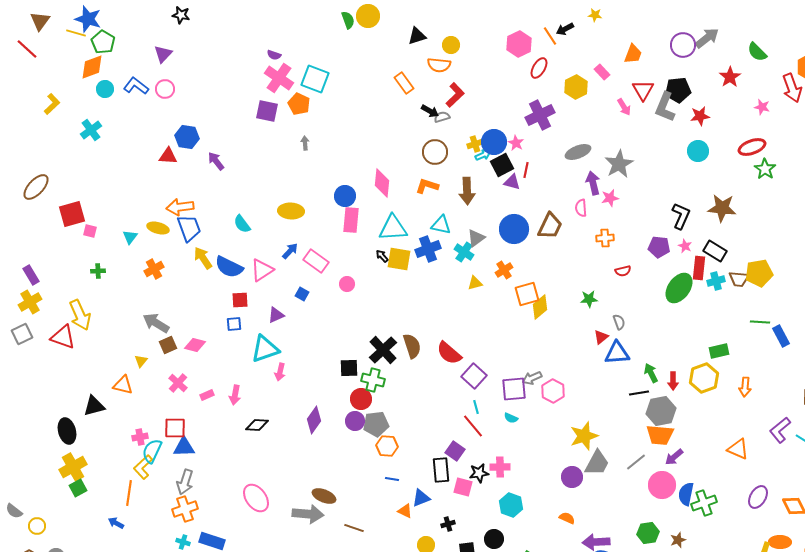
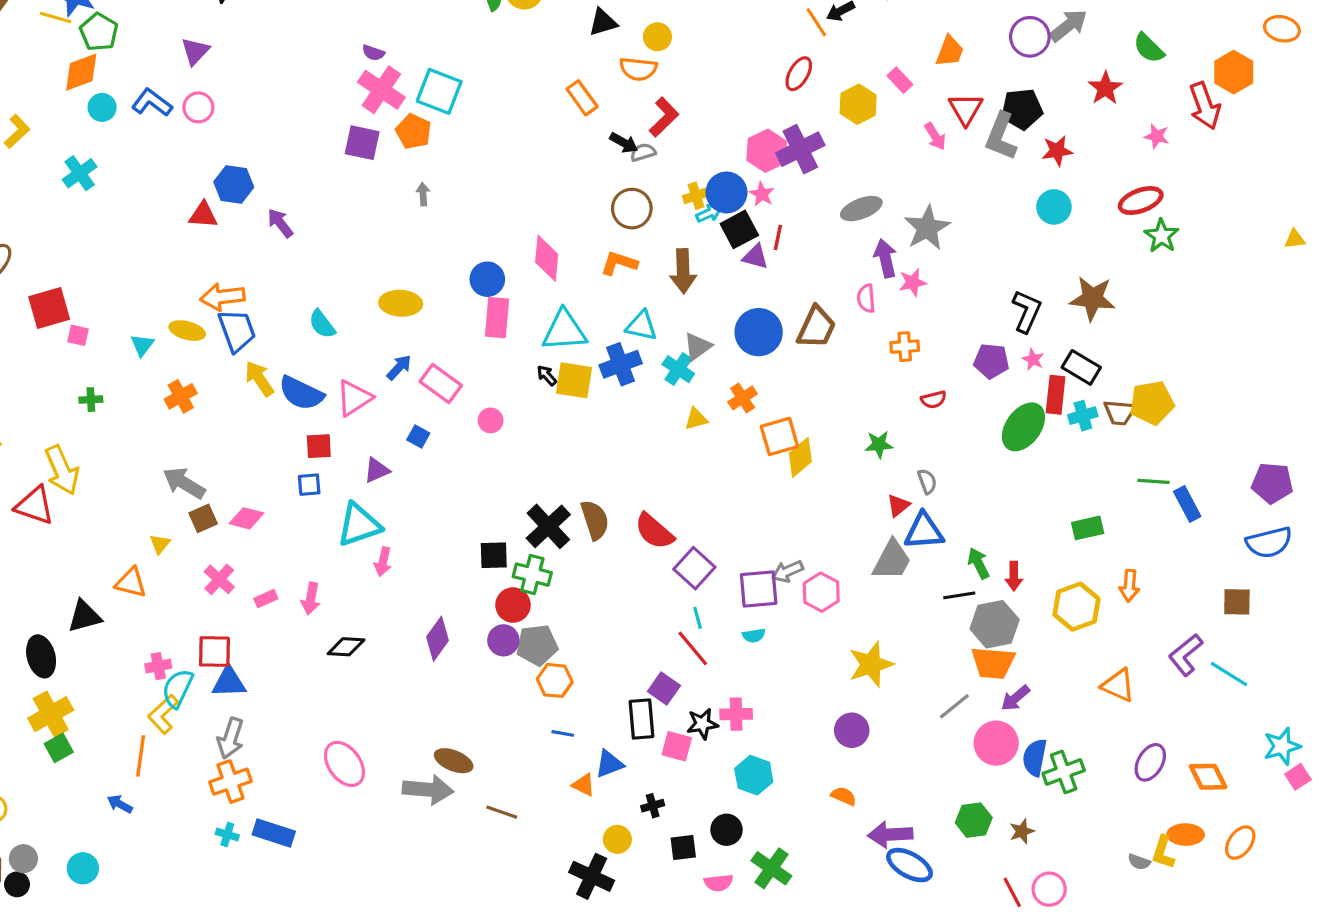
pink hexagon: (519, 44) -> (767, 151), moved
yellow hexagon: (704, 378) -> (1076, 607), moved
cyan semicircle: (511, 418) -> (754, 636), turned -32
gray trapezoid: (597, 463) -> (892, 560), moved

